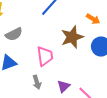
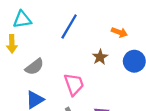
brown star: (72, 37) -> (100, 57), size x0.6

